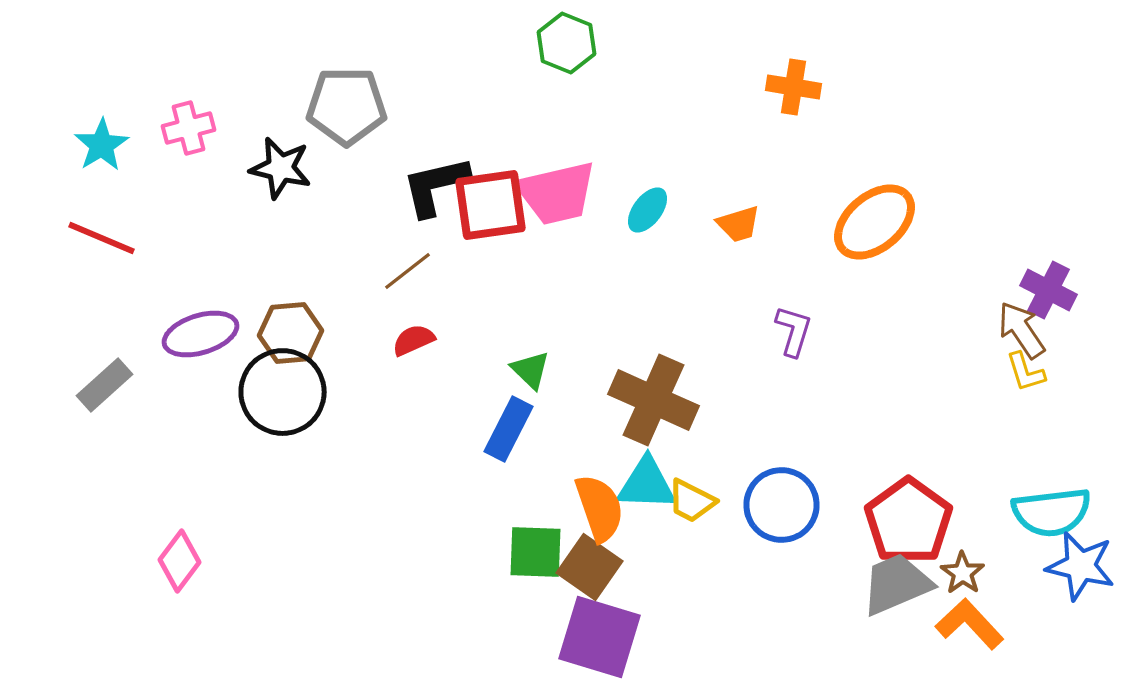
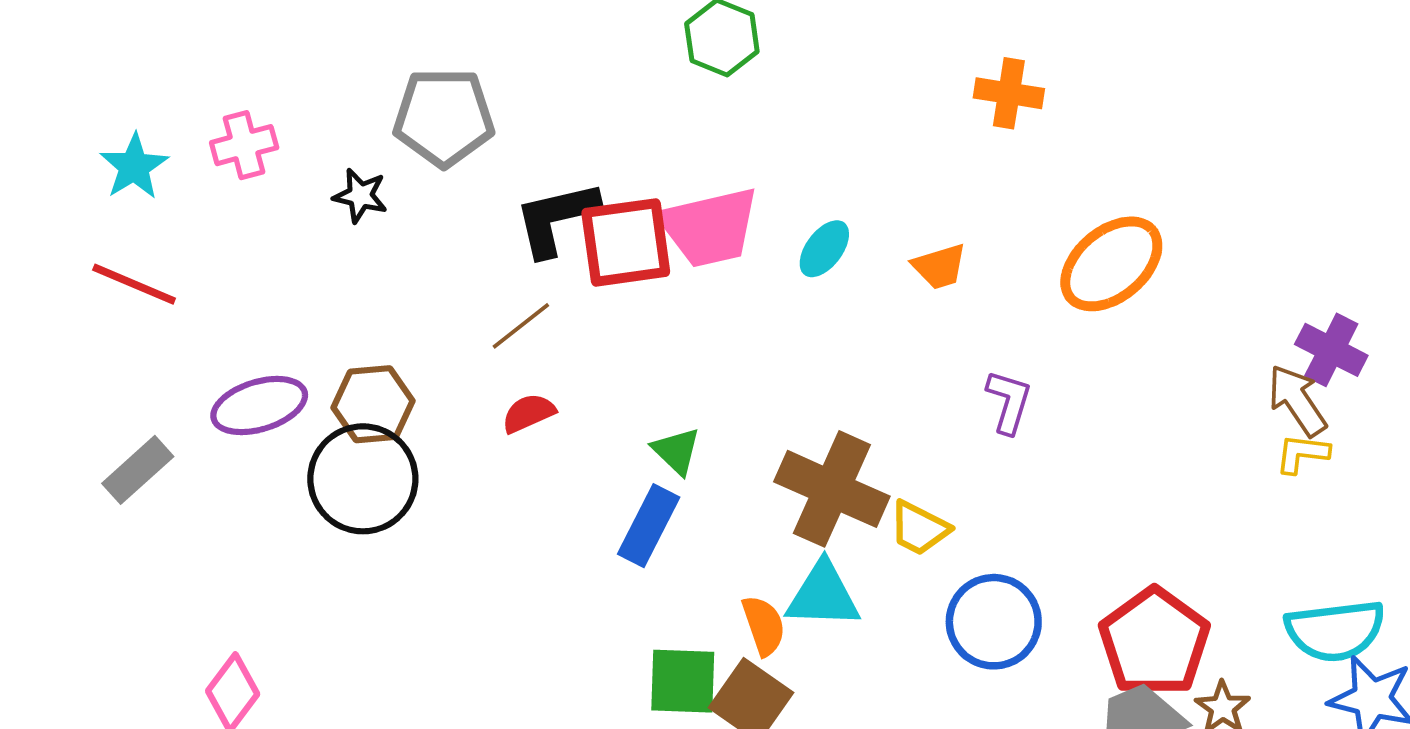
black star: (280, 168) -> (360, 196), size x0.7
yellow L-shape: (1026, 372) -> (1302, 454), turned 114
yellow trapezoid: (692, 501) -> (919, 528), moved
orange semicircle: (600, 508) -> (764, 626), size x0.7

